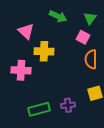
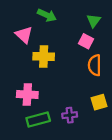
green arrow: (58, 16) -> (47, 15), moved
pink cross: (21, 70) -> (27, 95), moved

